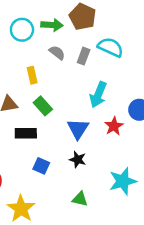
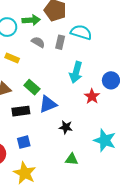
yellow rectangle: (32, 75) -> (12, 58), moved, turned -48
blue triangle: (78, 129) -> (48, 104), moved, turned 42
blue square: (41, 166) -> (24, 142), moved, turned -32
cyan star: (123, 181) -> (105, 140), turned -30

